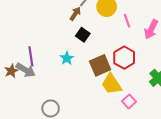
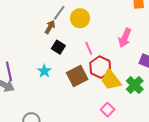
pink line: (127, 21) -> (89, 48), moved
yellow trapezoid: (111, 84) -> (111, 80), moved

